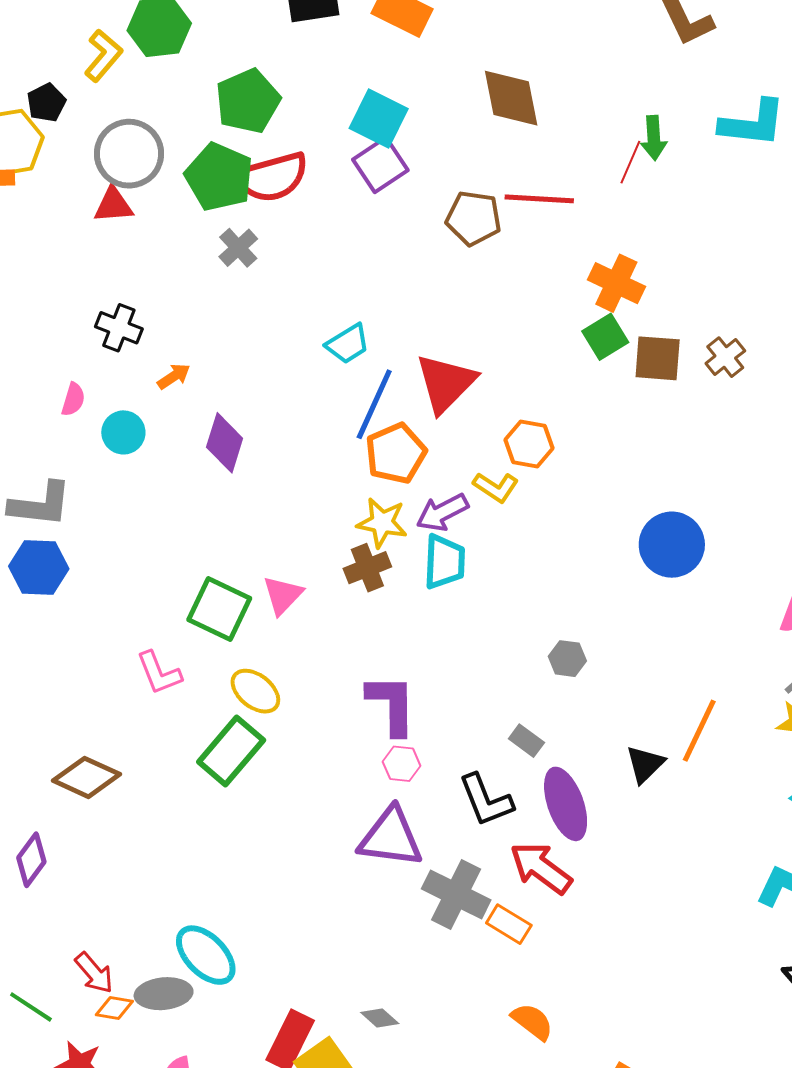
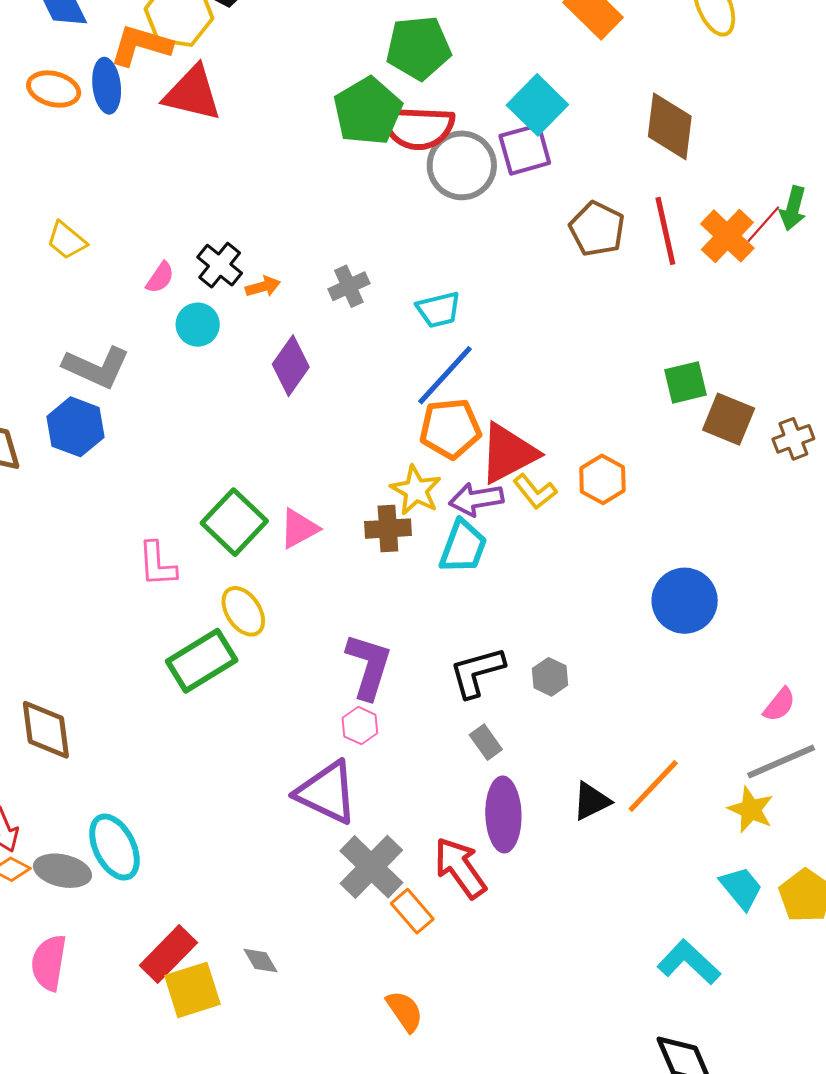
gray circle: (129, 154) -> (462, 165), moved
red line: (539, 199) -> (665, 231), turned 56
red triangle: (113, 205) -> (192, 93), moved, size x1.5
gray cross: (238, 248) -> (349, 286), moved
orange cross: (616, 283) -> (727, 236), moved
black cross: (119, 328) -> (220, 265), moved
red triangle: (446, 383) -> (508, 453), moved
orange hexagon: (529, 444) -> (602, 479), moved
brown diamond: (86, 777) -> (46, 730), moved, turned 40
black L-shape: (486, 800) -> (477, 672), moved, turned 78

